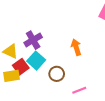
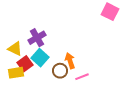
orange arrow: (76, 47) -> (70, 61), moved
pink line: (79, 90) -> (82, 77), moved

